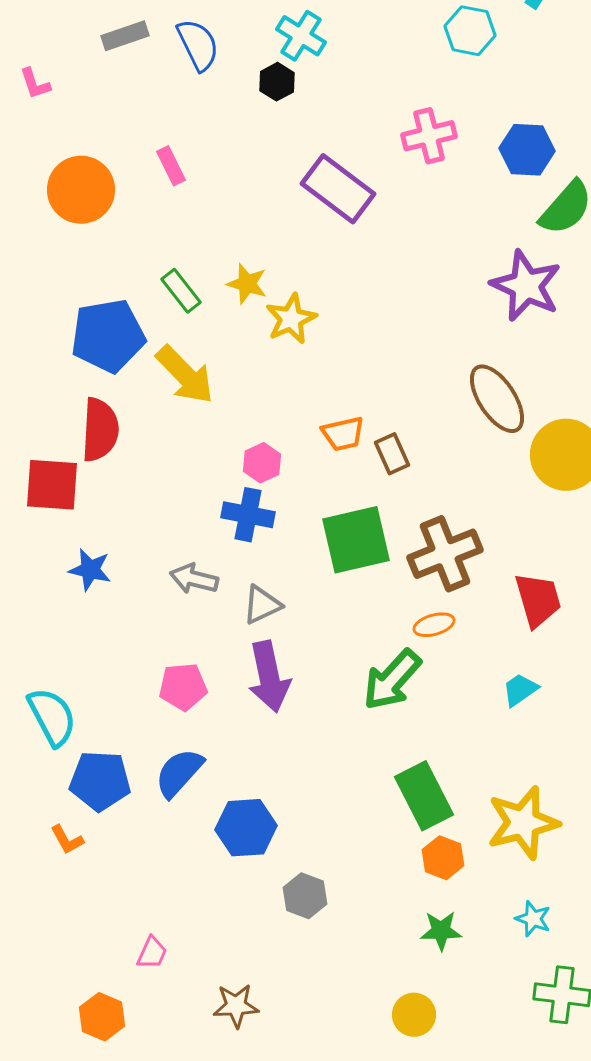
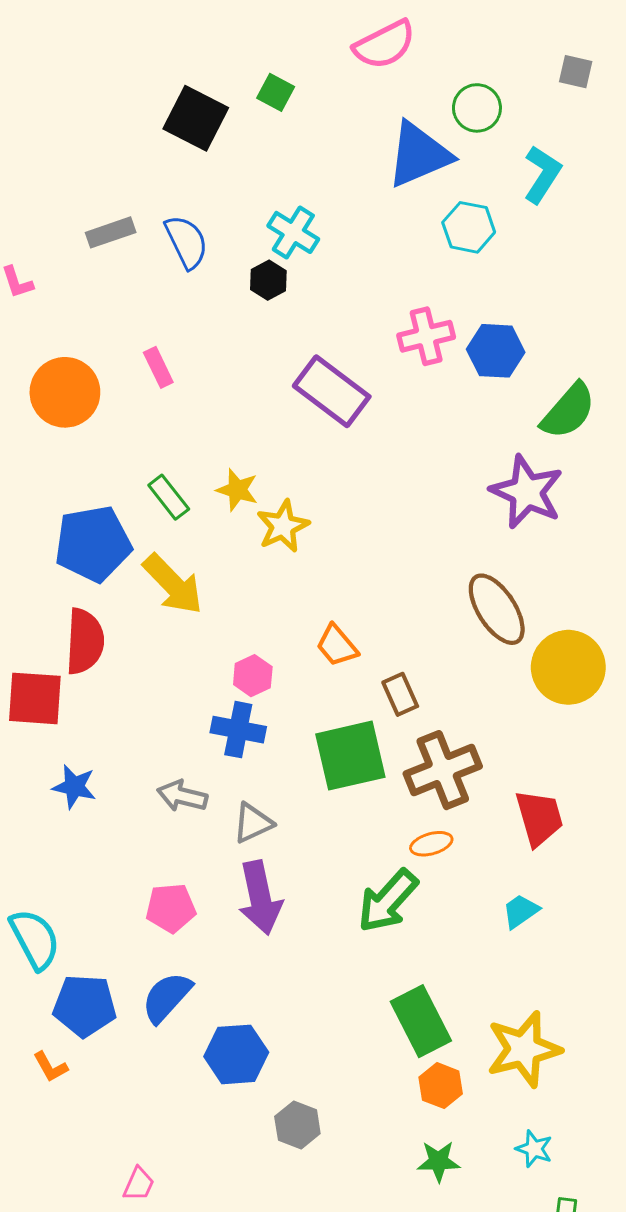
blue hexagon: (527, 150) -> (496, 351), moved
orange trapezoid: (343, 434) -> (337, 646), turned 63
brown rectangle: (392, 454) -> (400, 694), moved

